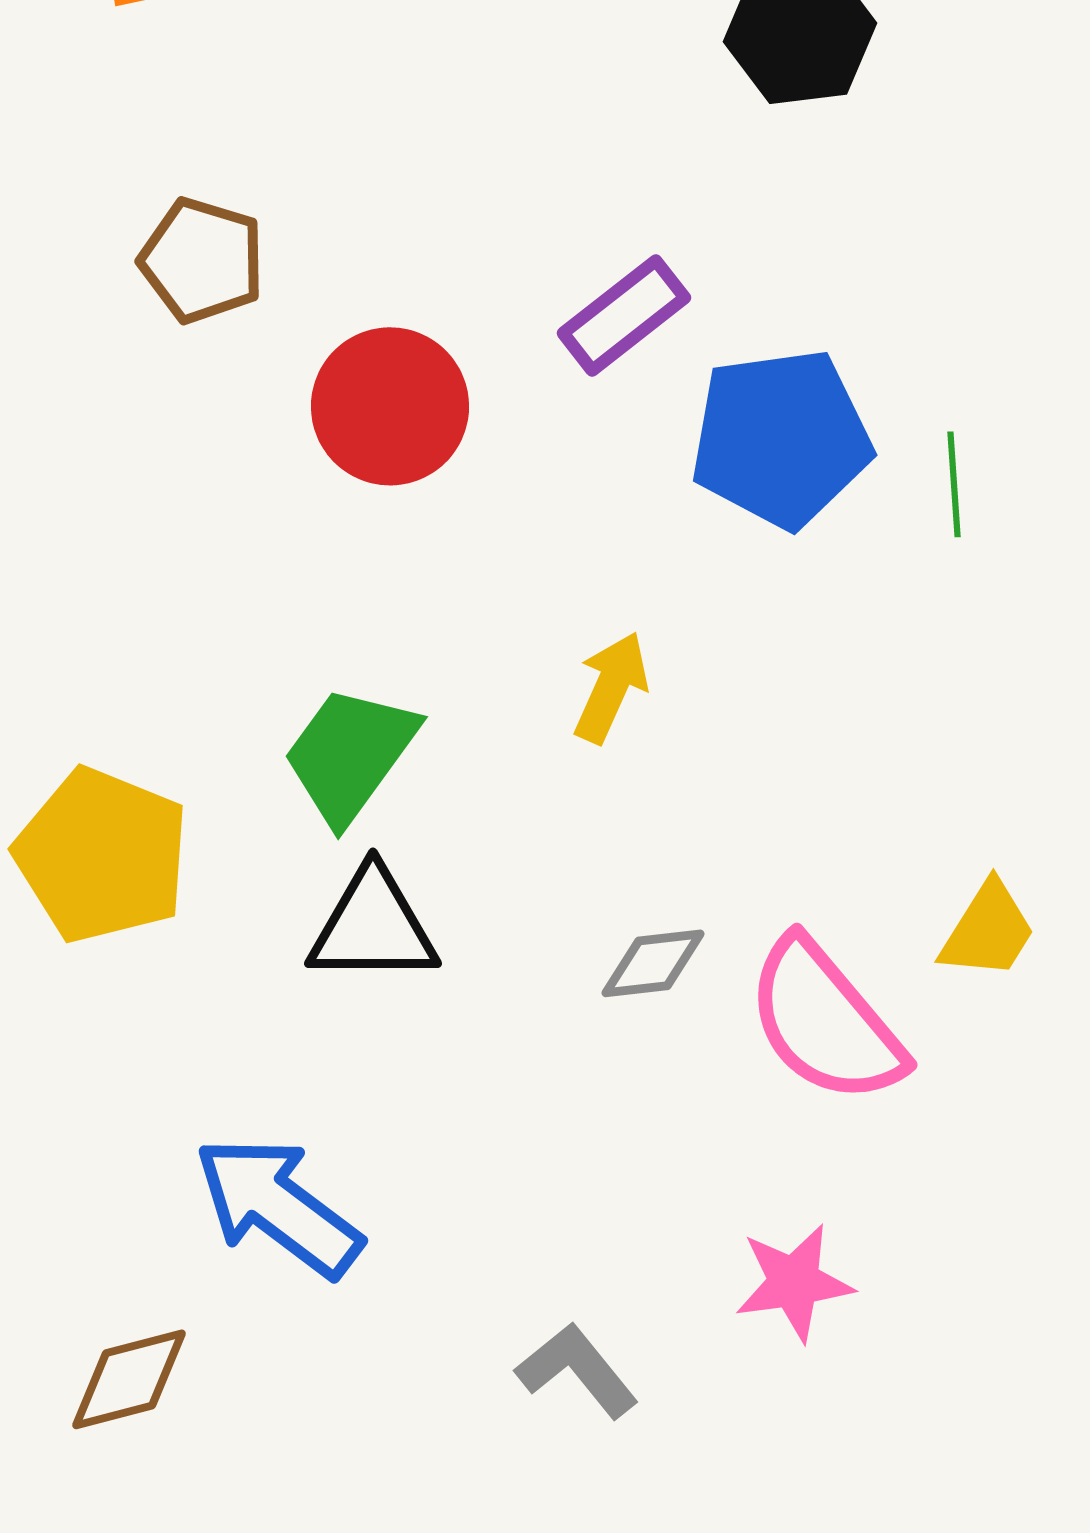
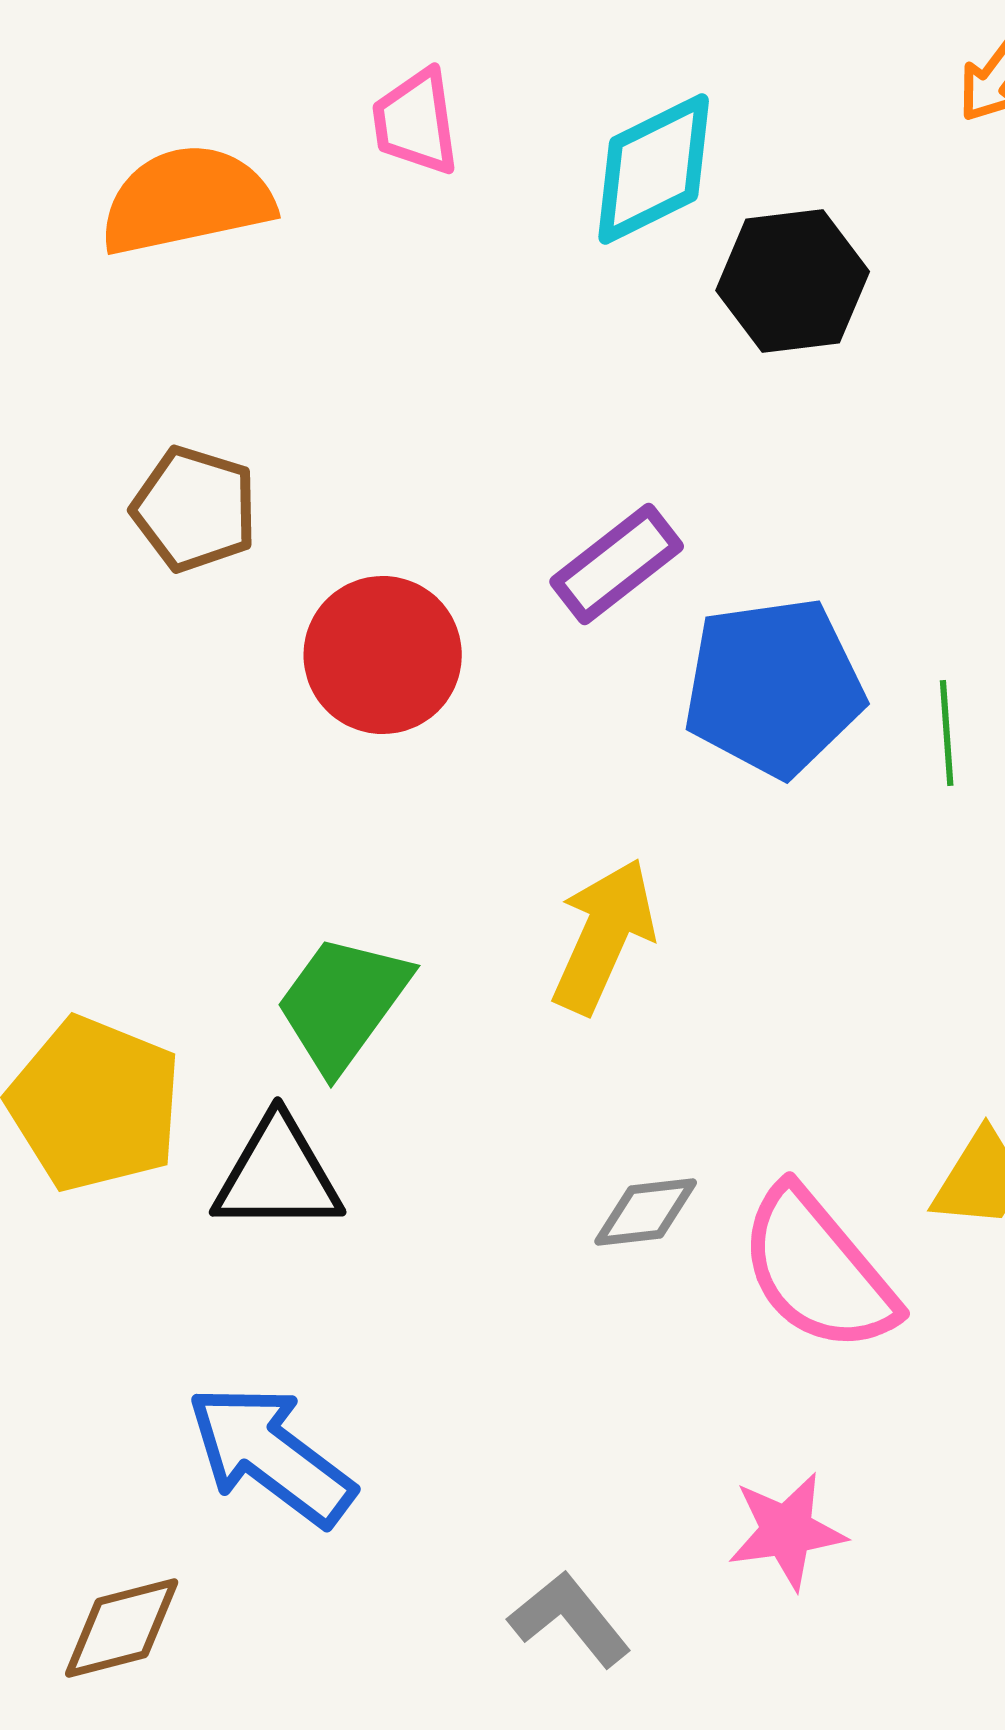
yellow arrow: (611, 687) -> (604, 936), size x1.4
black triangle: (373, 926) -> (278, 1175), moved

